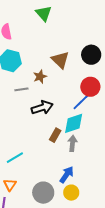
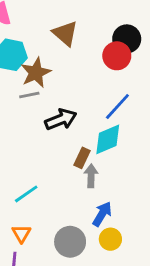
brown triangle: (60, 60) -> (65, 33), moved
brown star: (40, 77) -> (36, 73), moved, size x1.5
red circle: (90, 87) -> (117, 56), moved
gray arrow: (72, 143) -> (91, 176), moved

